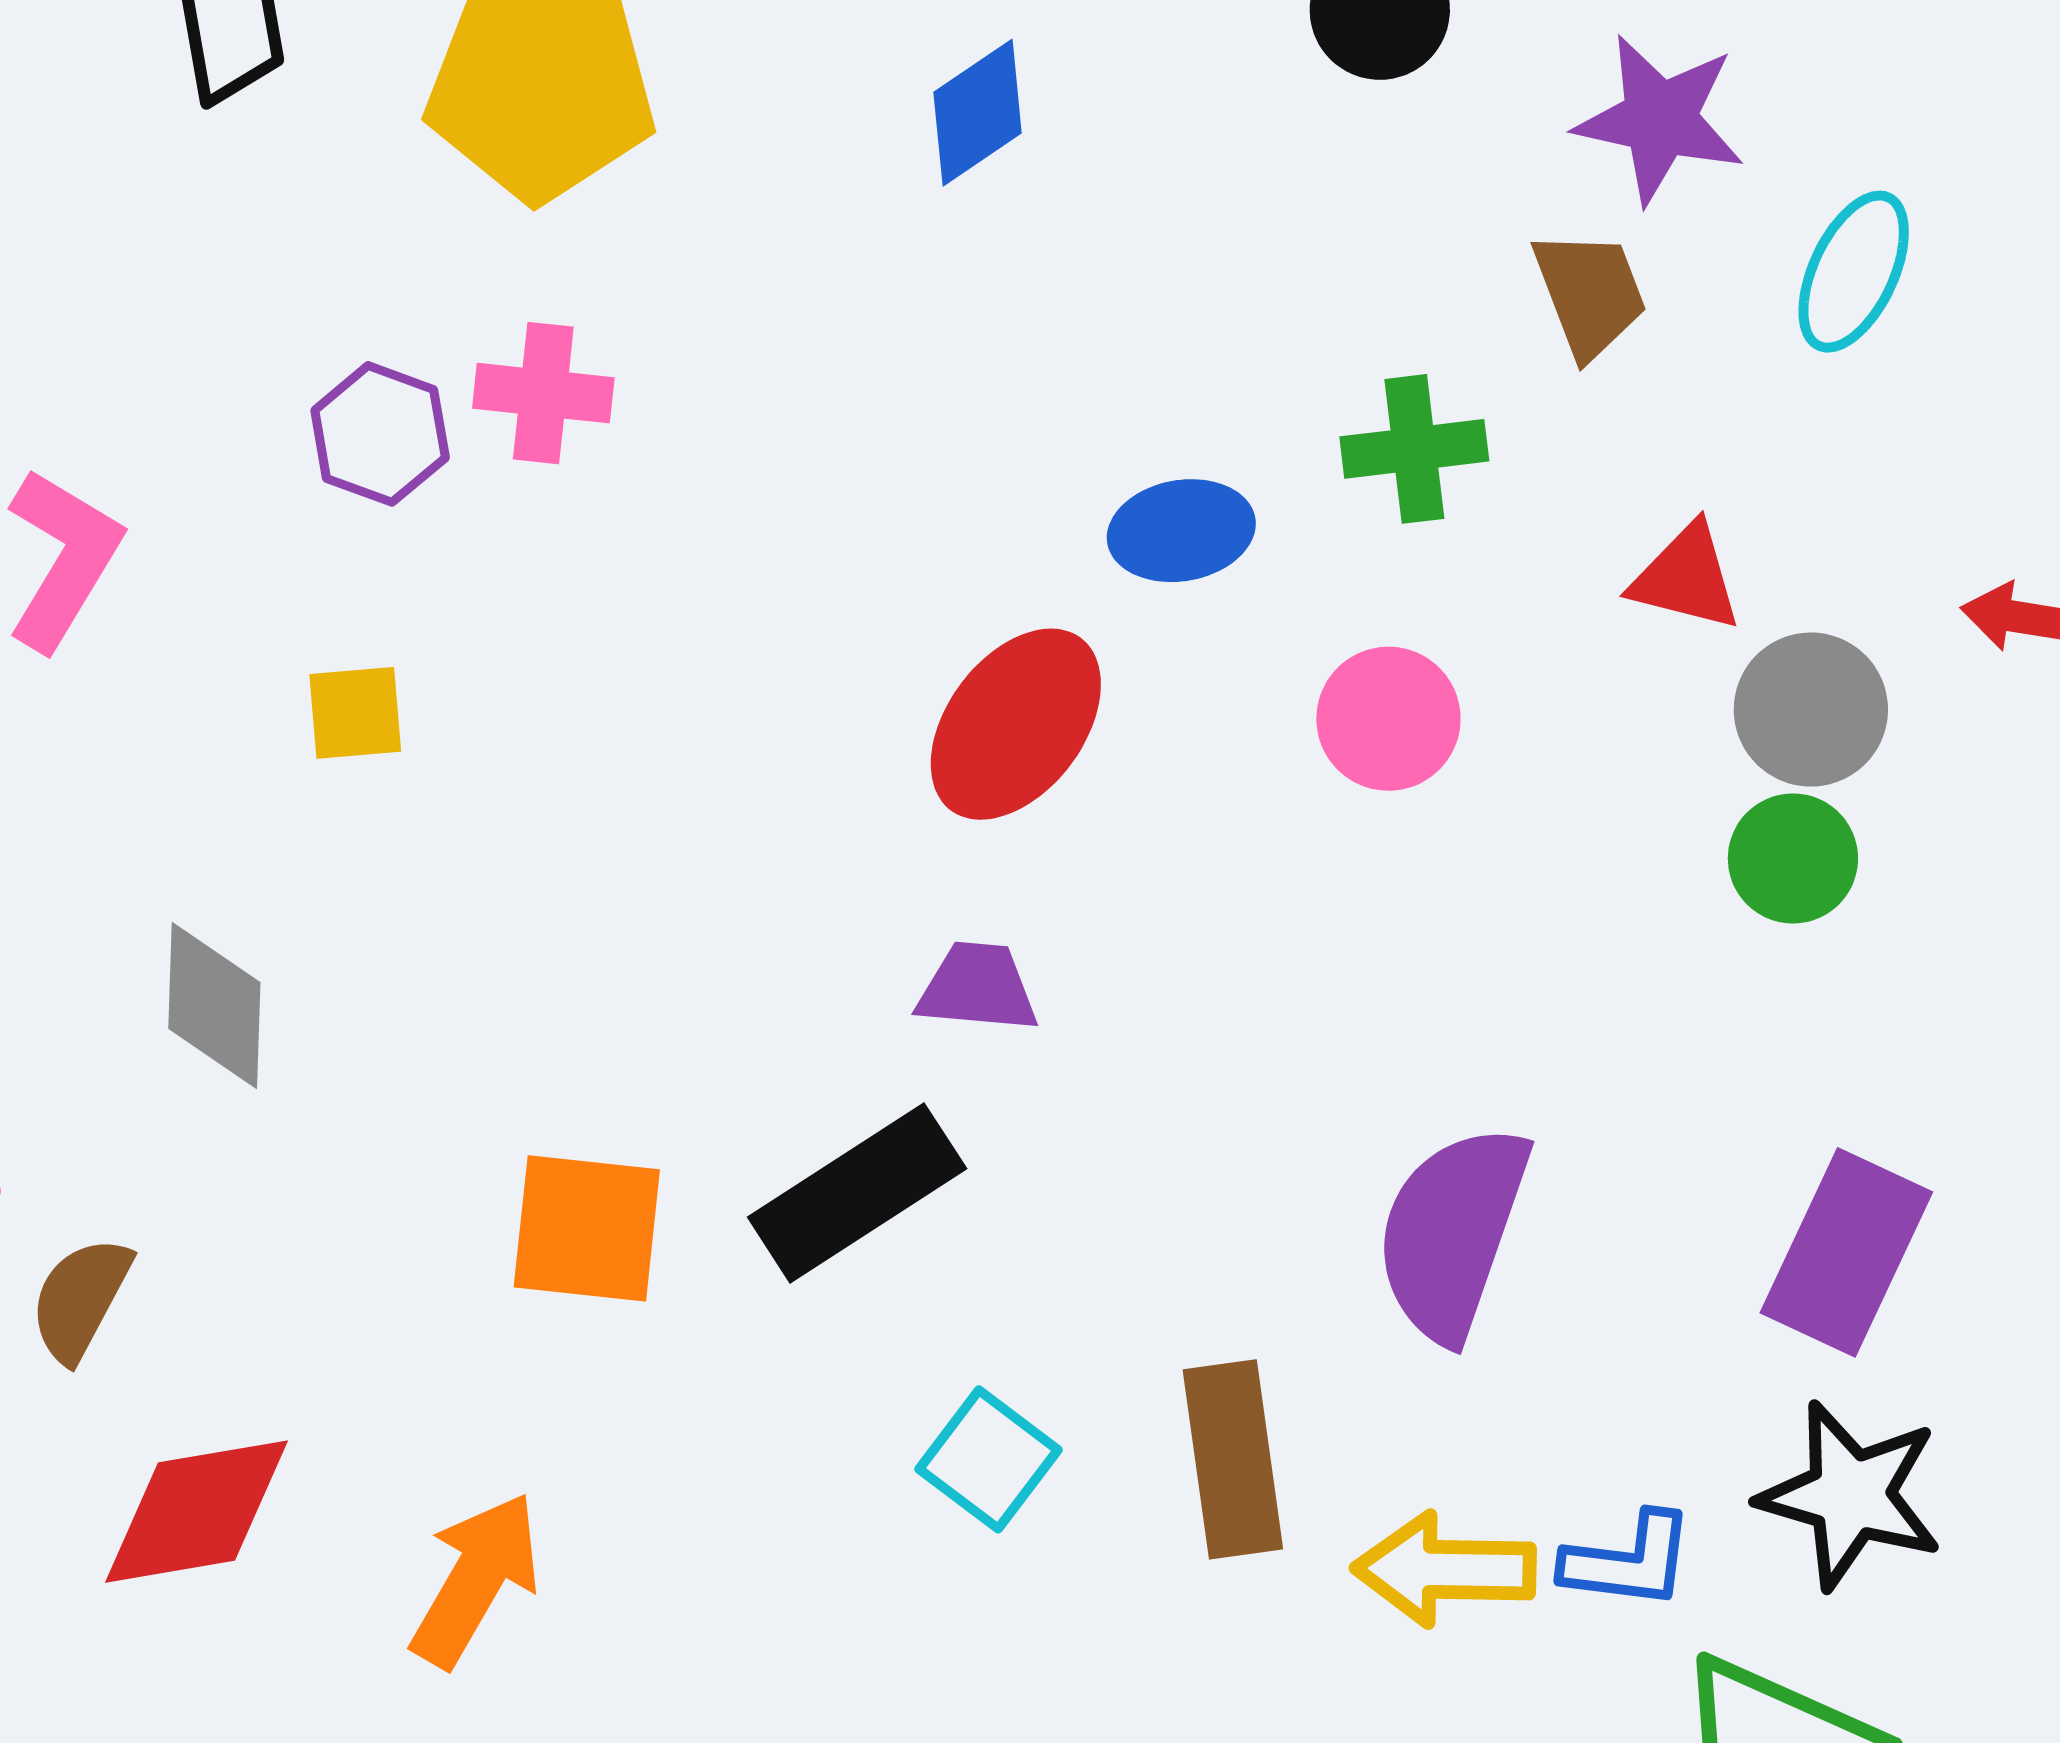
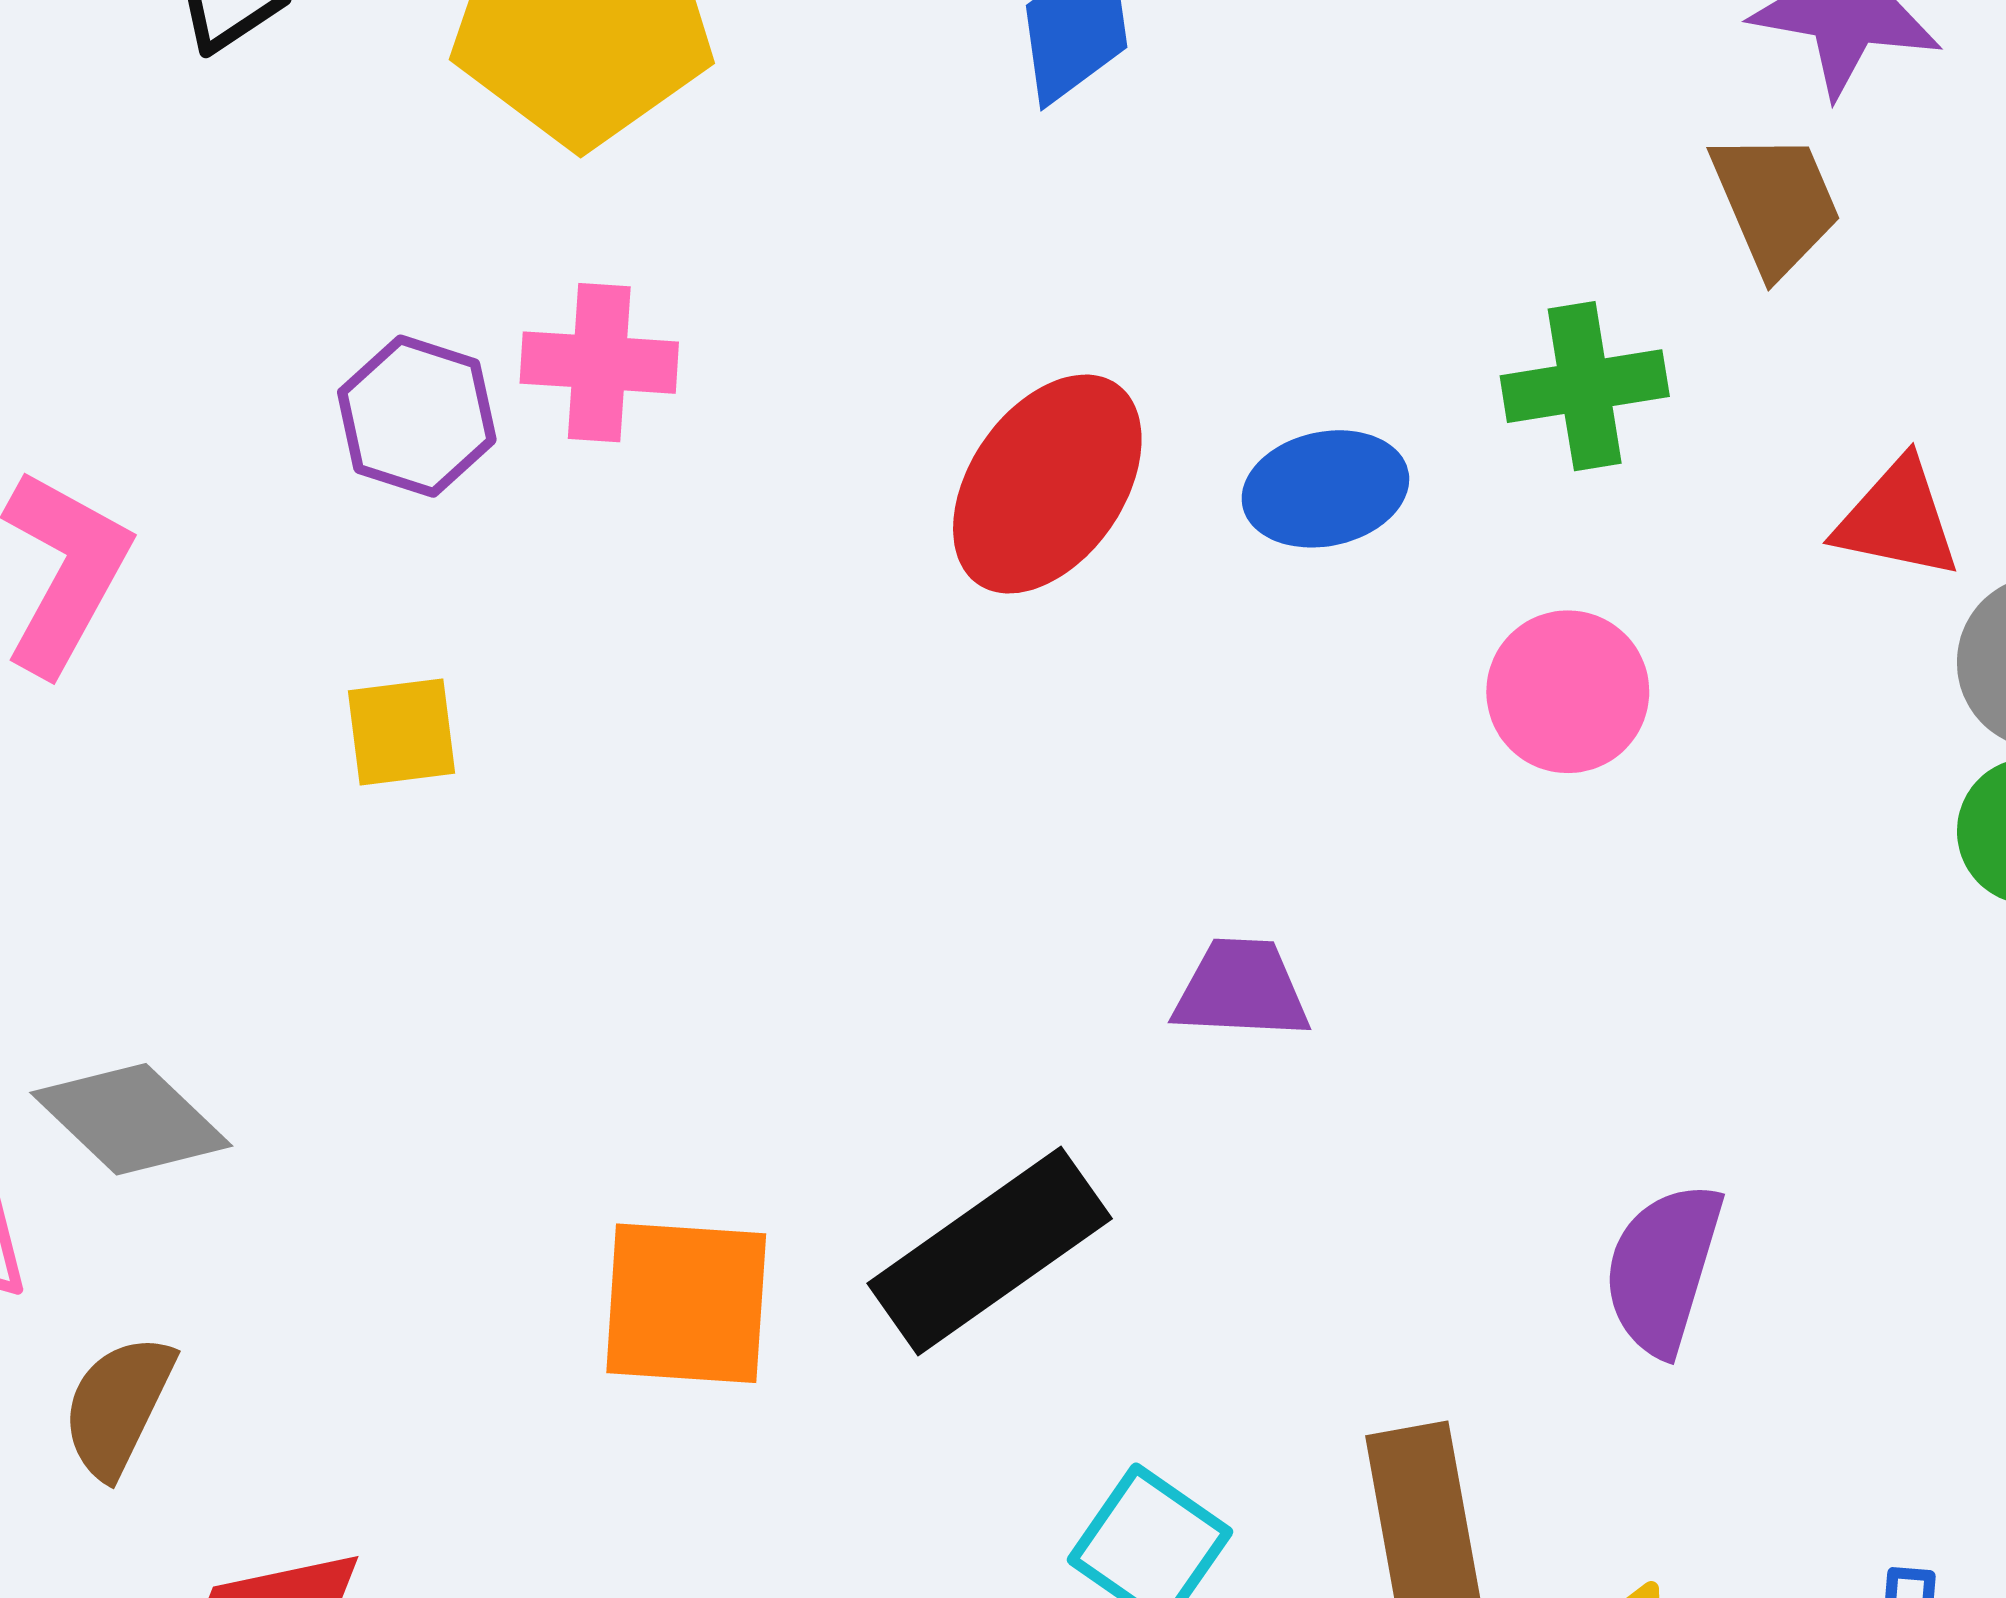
red ellipse: (1016, 724) -> (1047, 484), moved
purple trapezoid: (978, 988) -> (1241, 989), moved
gray diamond: (214, 1006) -> (131, 1119), moved, turned -46
purple semicircle: (1452, 1232) -> (1663, 1269), size x0.7

